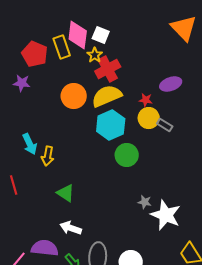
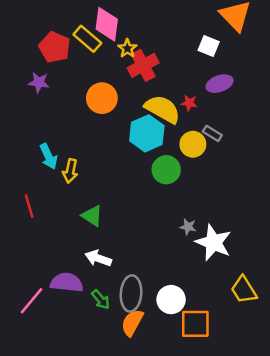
white square: (101, 35) -> (209, 46), moved
yellow rectangle: (62, 47) -> (87, 39), turned -30
yellow semicircle: (107, 96) -> (163, 109), moved, turned 52
yellow circle: (149, 118) -> (193, 144), moved

